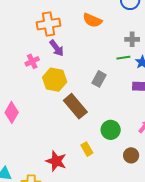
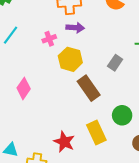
purple arrow: (57, 48) -> (75, 28), turned -54
yellow rectangle: (87, 149) -> (96, 132), size x1.6

